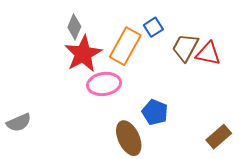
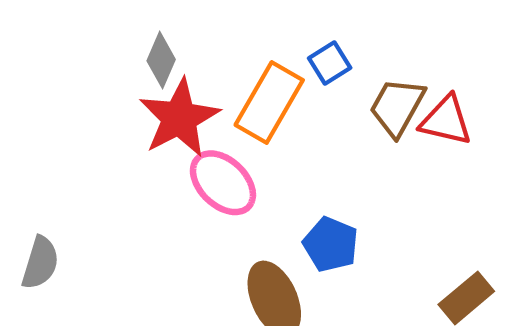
pink ellipse: (104, 84) -> (223, 183), turned 52
gray semicircle: (19, 123) -> (40, 263), turned -50

